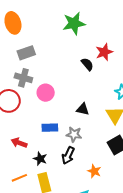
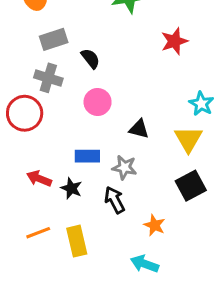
black semicircle: (87, 64) -> (90, 59), moved
pink circle: (46, 93) -> (98, 102), moved
black arrow: (68, 155) -> (115, 200), turned 126
black star: (40, 159) -> (71, 188), moved

